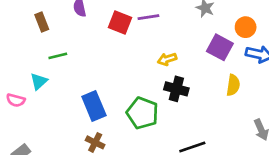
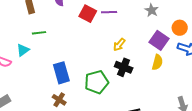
yellow arrow: (167, 59) -> (119, 45), turned -40
yellow semicircle: (233, 85) -> (157, 62), moved
green pentagon: (143, 113) -> (97, 82), turned 30

